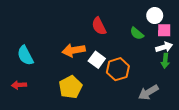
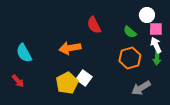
white arrow: (164, 47) -> (156, 45), turned -98
white square: (97, 60) -> (84, 78), moved
orange hexagon: (118, 69) -> (130, 58), moved
red arrow: (19, 85) -> (18, 81), turned -128

